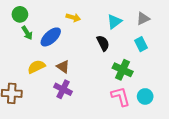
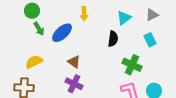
yellow arrow: (73, 17) -> (84, 14), turned 72
black semicircle: (103, 43) -> (113, 39), turned 35
yellow semicircle: (36, 67) -> (34, 62), moved

